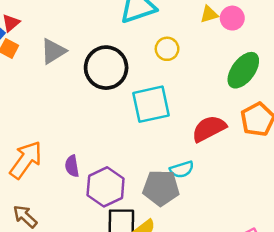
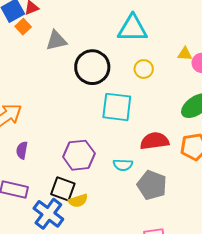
purple semicircle: (72, 166) -> (22, 150), moved
purple hexagon: (106, 187) -> (79, 155), moved
gray pentagon: (161, 188) -> (152, 185), moved

